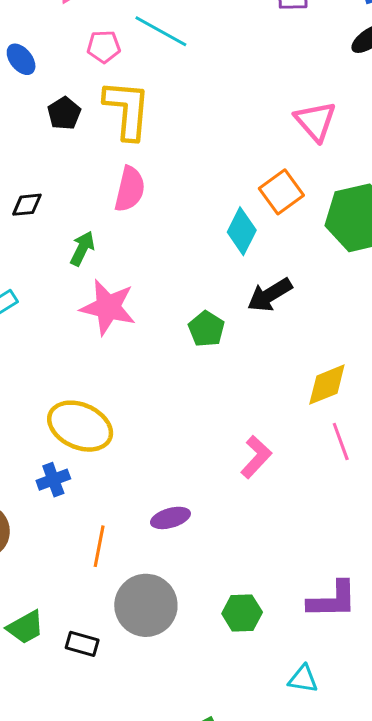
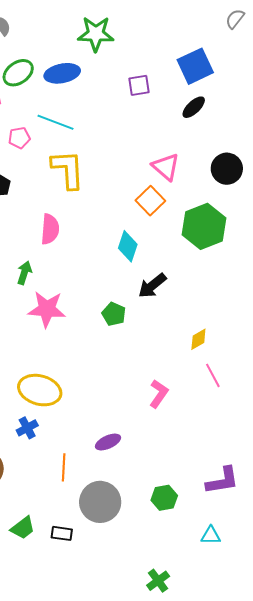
yellow L-shape: (127, 110) -> (68, 169), moved
orange square: (281, 192) -> (150, 201), moved
yellow diamond: (327, 385) -> (198, 339), size x0.7

